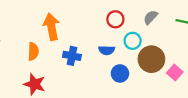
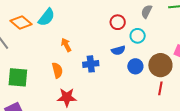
orange arrow: (51, 27) -> (66, 45), size x0.6
brown circle: (151, 59) -> (160, 65), moved

